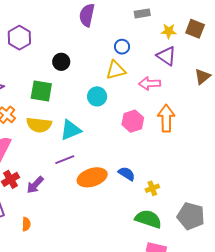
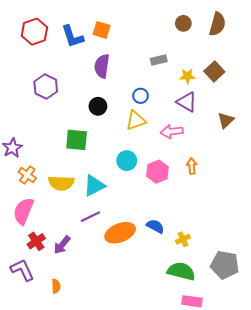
brown square: (195, 29) -> (214, 72), turned 30
purple hexagon: (19, 38) -> (46, 87), moved
black circle: (61, 62) -> (98, 106), moved
green square: (41, 91) -> (77, 140), moved
cyan circle: (97, 96) -> (127, 161), moved
orange arrow: (166, 118) -> (192, 166), size x0.6

